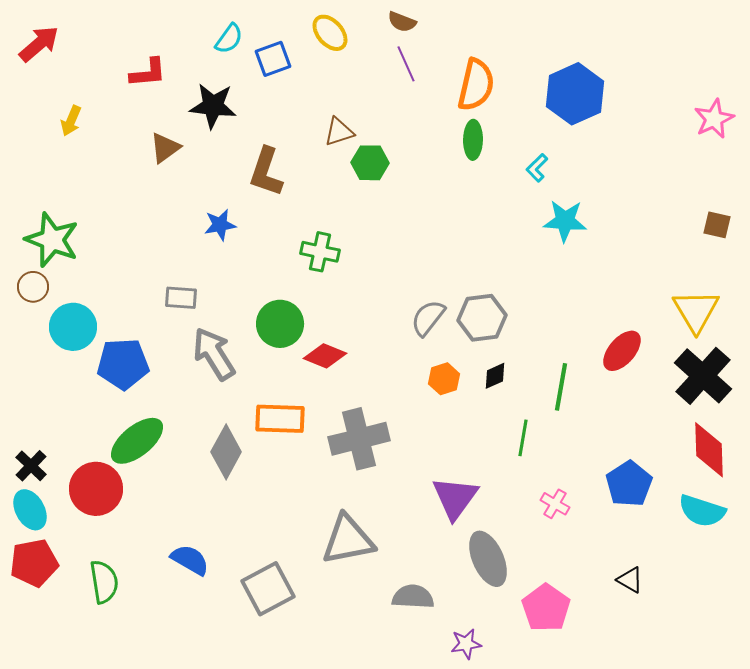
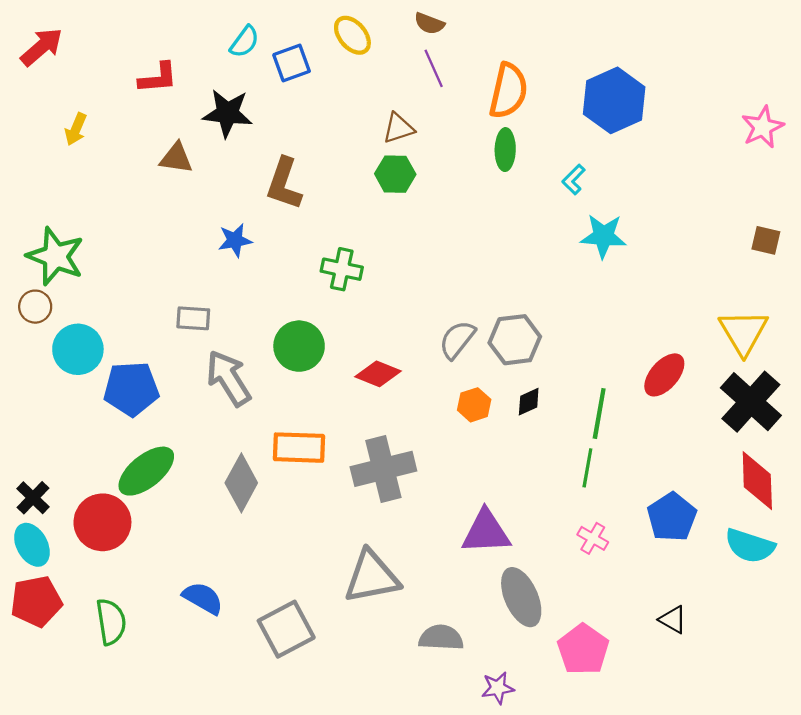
brown triangle: (339, 132) -> (398, 128), moved
brown triangle: (165, 148) -> (176, 158), turned 44
red diamond: (325, 356) -> (378, 374), moved
green line: (523, 438) -> (587, 468), moved
purple triangle: (455, 498) -> (486, 532), turned 51

